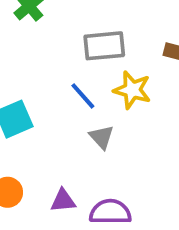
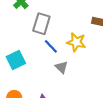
gray rectangle: (104, 46) -> (41, 24), moved, turned -65

